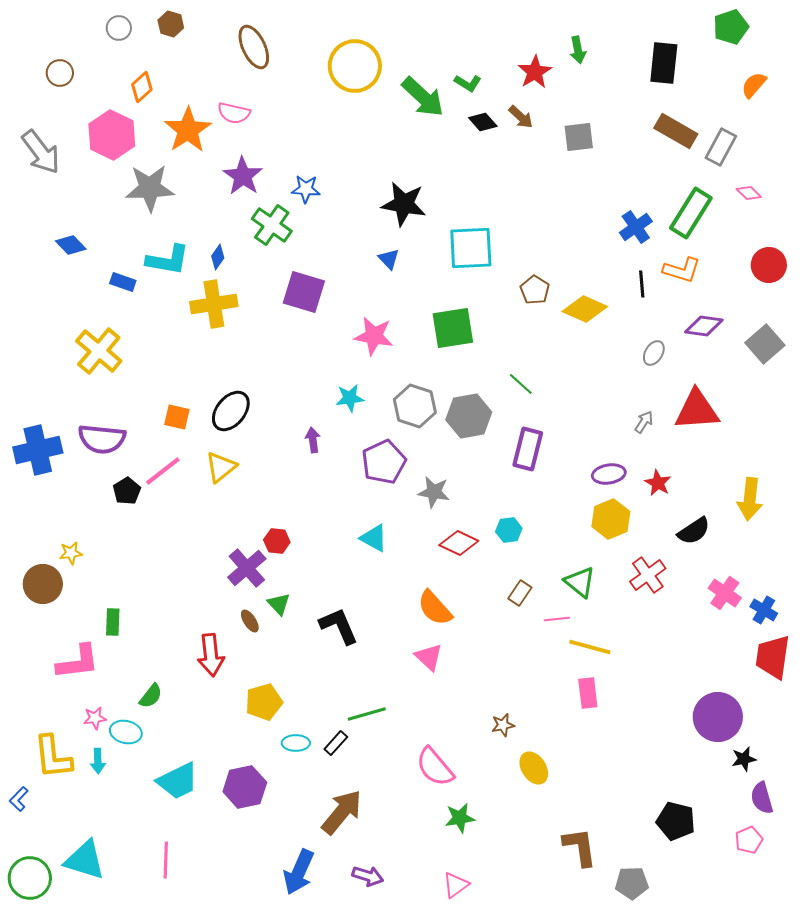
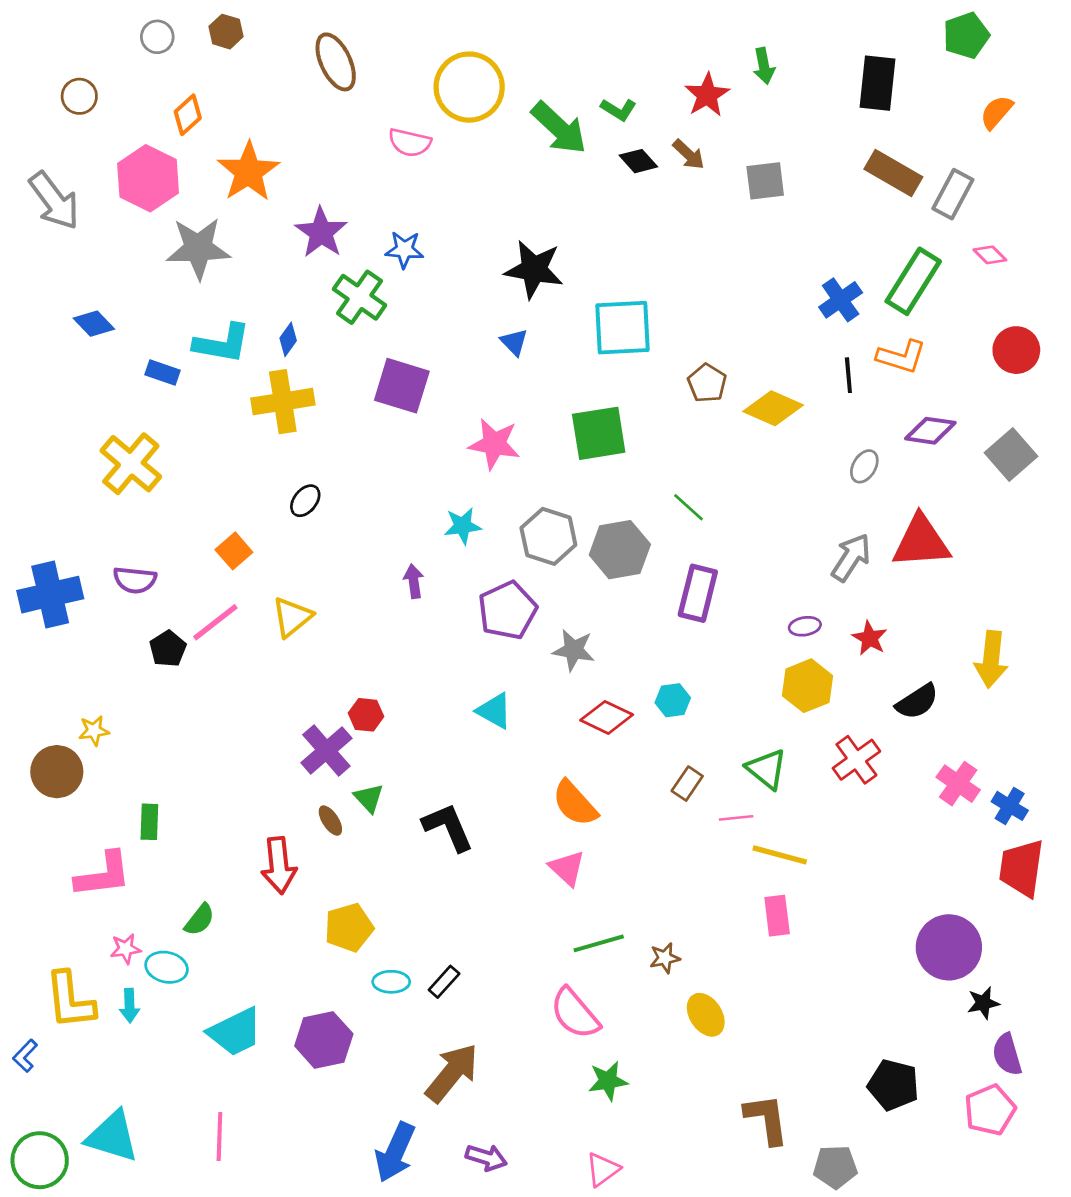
pink semicircle: (234, 113) -> (410, 143), moved
black ellipse: (231, 411) -> (305, 501), moved, size x0.6
orange square: (177, 417) -> (234, 551), turned 36
gray arrow: (644, 422) -> (851, 558), size x1.6
purple semicircle: (102, 439) -> (135, 580), size x0.7
purple ellipse: (609, 474) -> (805, 626), size x0.7
green line: (367, 714) -> (599, 943), moved
pink pentagon: (749, 840) -> (990, 1110), size x1.4

